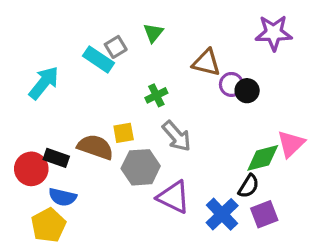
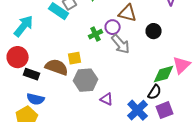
purple circle: (231, 84) -> (113, 27), moved
gray arrow: (177, 136) -> (121, 44), moved
red circle: (31, 169) -> (18, 57), moved
purple triangle: (174, 197) -> (107, 99), size x0.6

